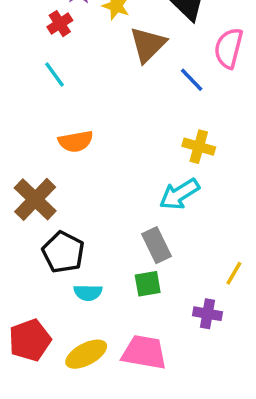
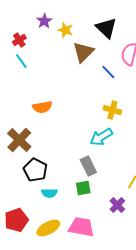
red cross: (60, 24) -> (19, 40), moved
cyan line: (55, 75) -> (21, 61), moved
purple cross: (207, 314) -> (117, 205), turned 35

